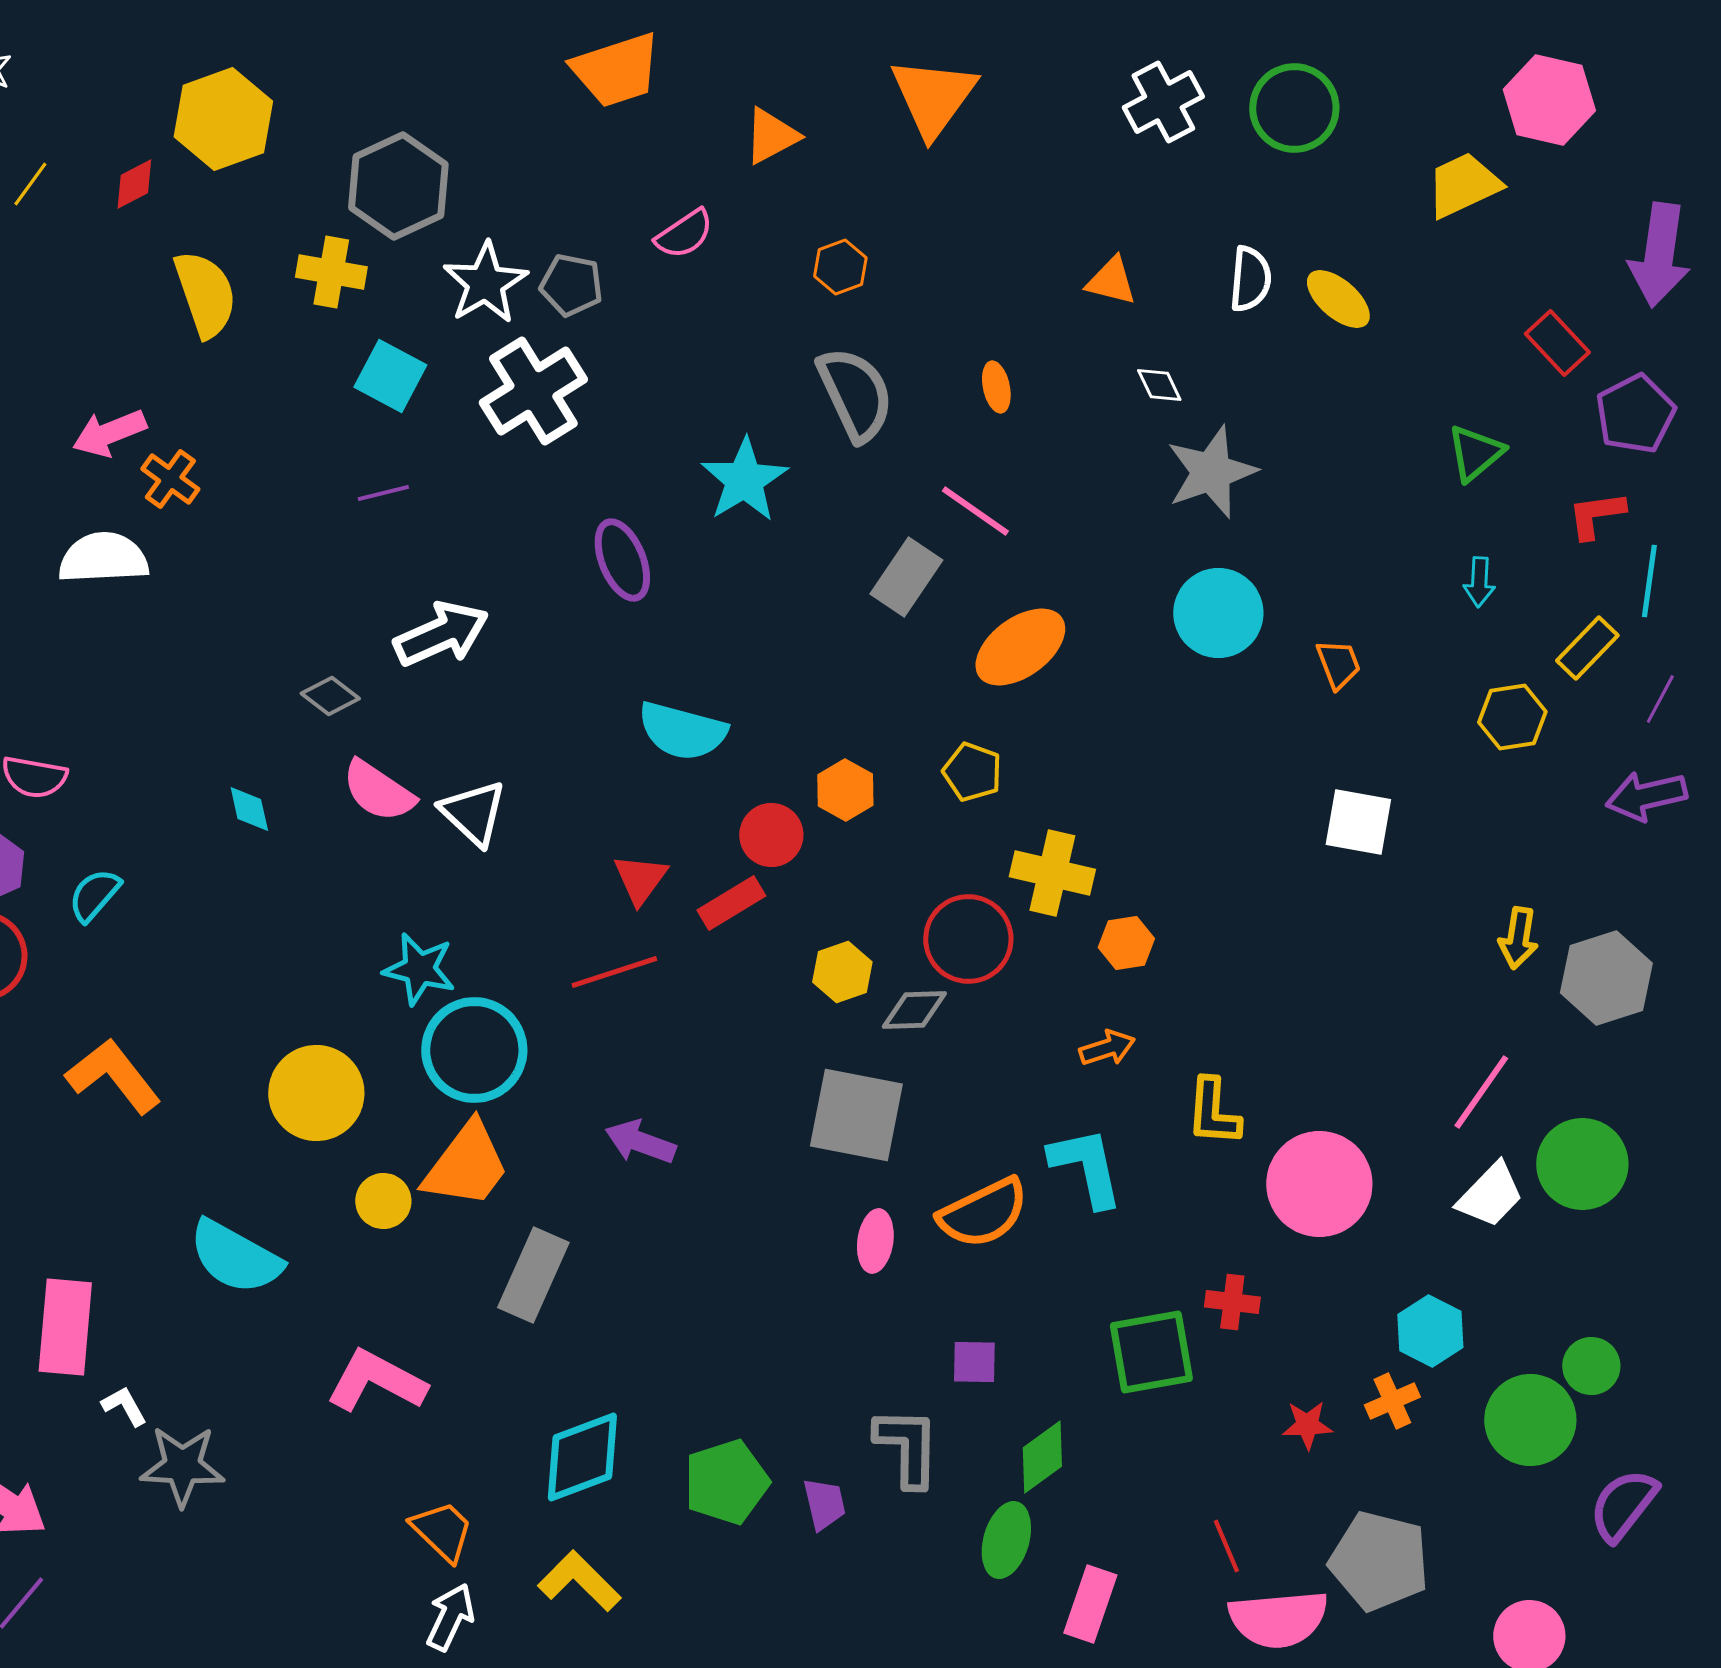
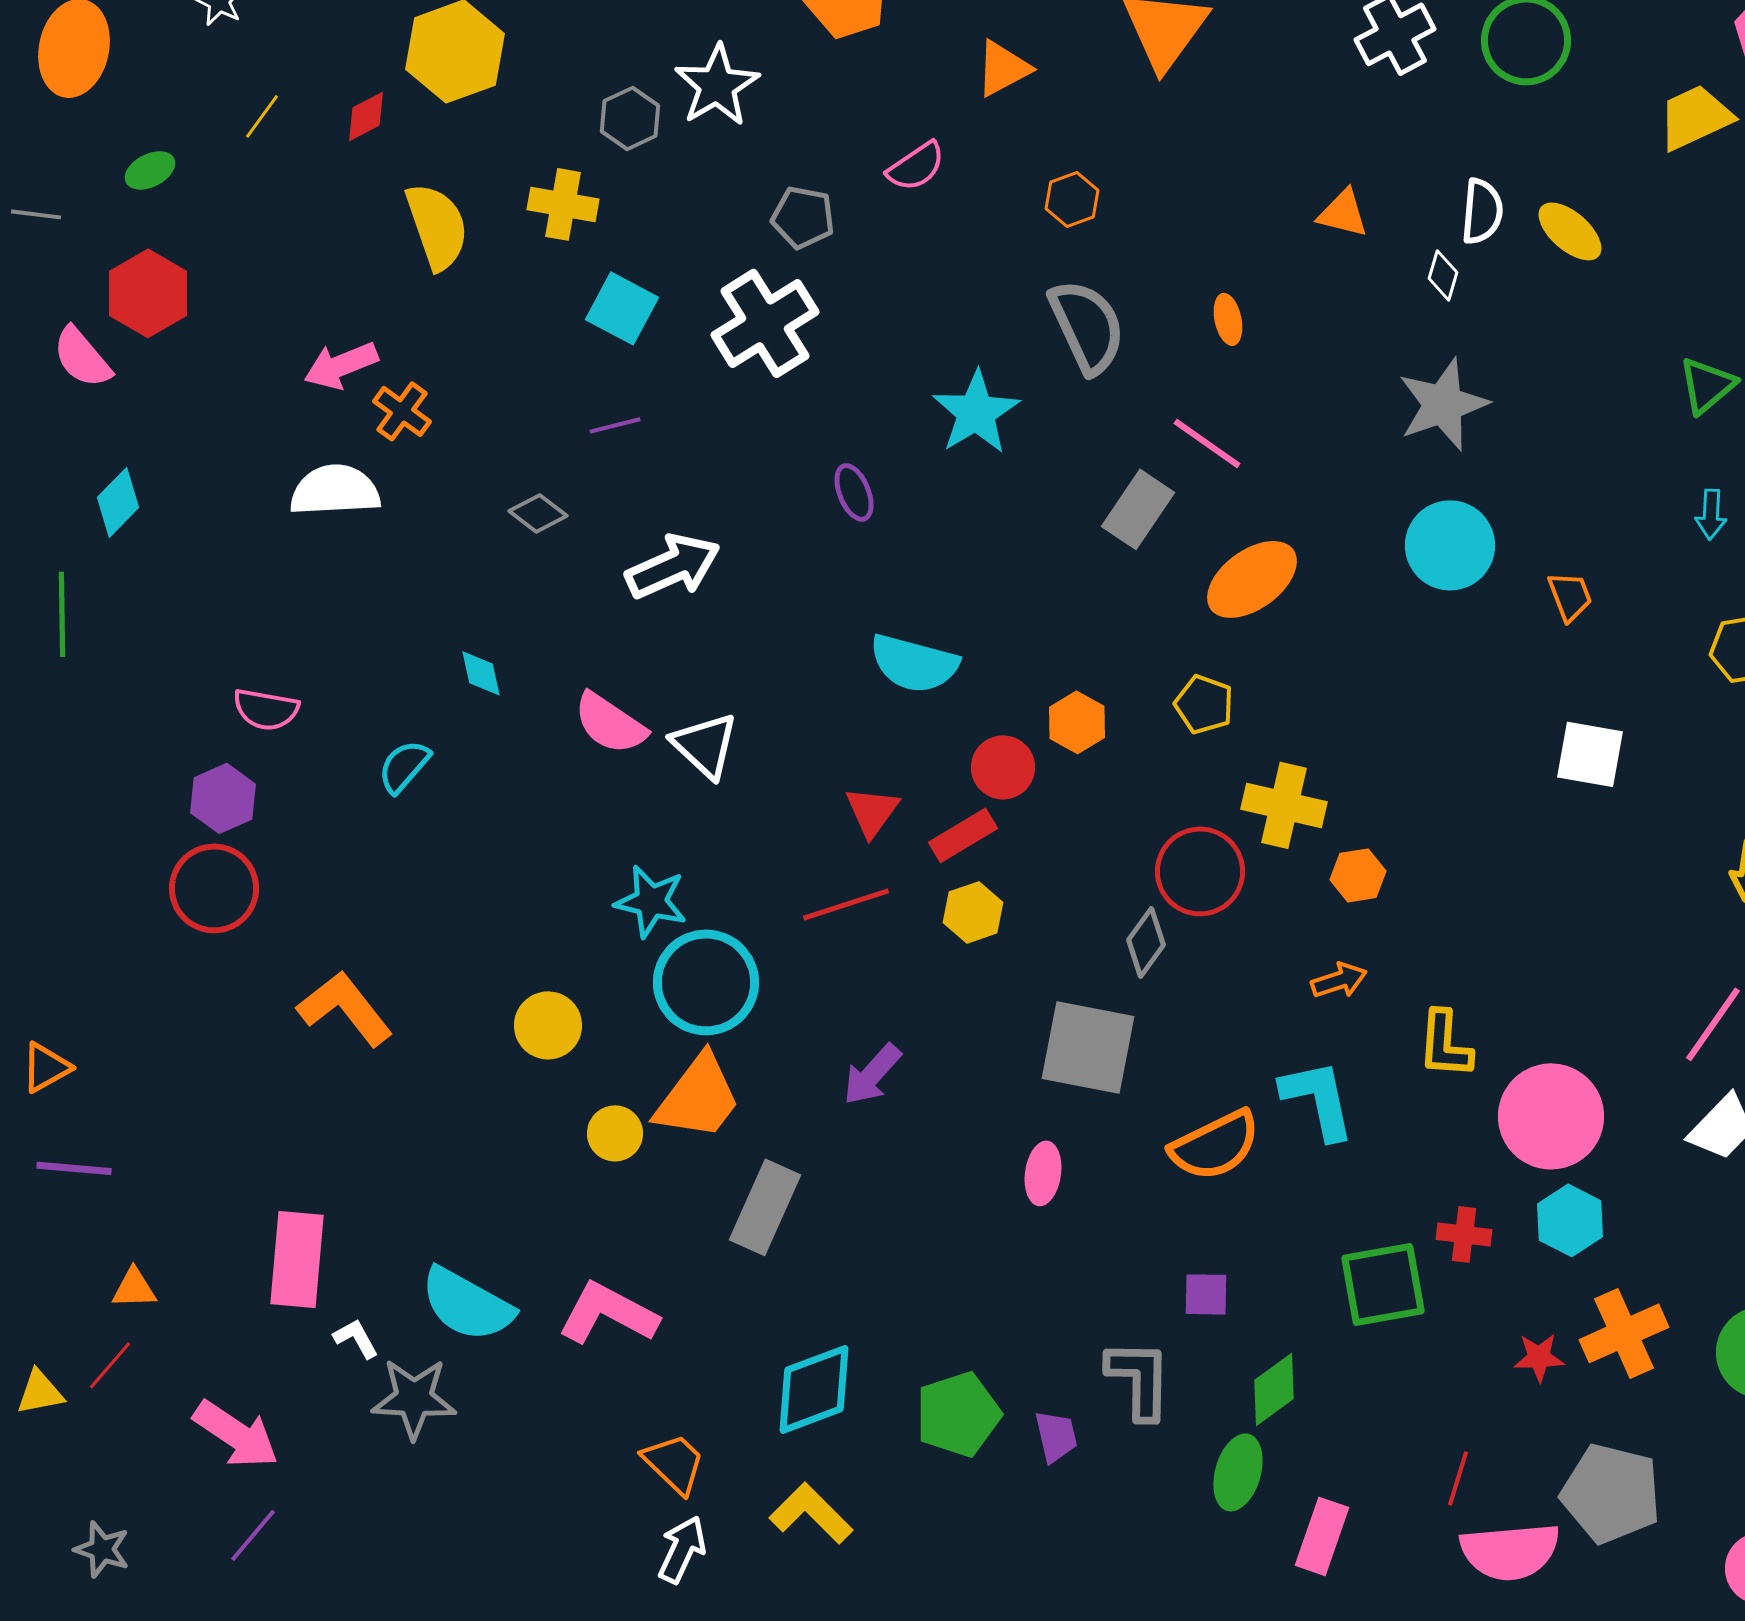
gray hexagon: (398, 186) -> (630, 118), size x0.6
white star: (485, 283) -> (717, 85), moved
white diamond: (1159, 385) -> (1443, 275), moved, turned 42
purple ellipse: (622, 560) -> (854, 492), size x0.7
gray diamond: (330, 696) -> (538, 513), moved
cyan diamond: (249, 809) -> (481, 673), moved
cyan semicircle: (94, 895) -> (404, 766), moved
yellow hexagon: (842, 972) -> (973, 912), moved
gray diamond: (914, 1010) -> (1146, 942), turned -52
yellow circle: (316, 1093) -> (548, 1025), size x0.7
purple arrow: (640, 1142) -> (872, 1074), turned -68
pink ellipse: (875, 1241) -> (1043, 1173), moved
cyan semicircle: (235, 1257) -> (467, 1304), moved
cyan hexagon: (1430, 1331) -> (1570, 1220), moved
orange cross: (1392, 1401) -> (1624, 1333), size x1.6
red line: (1226, 1546) -> (1458, 1478), turned 40

